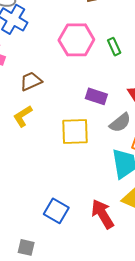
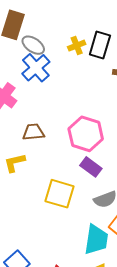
pink hexagon: (76, 40) -> (86, 134), moved

